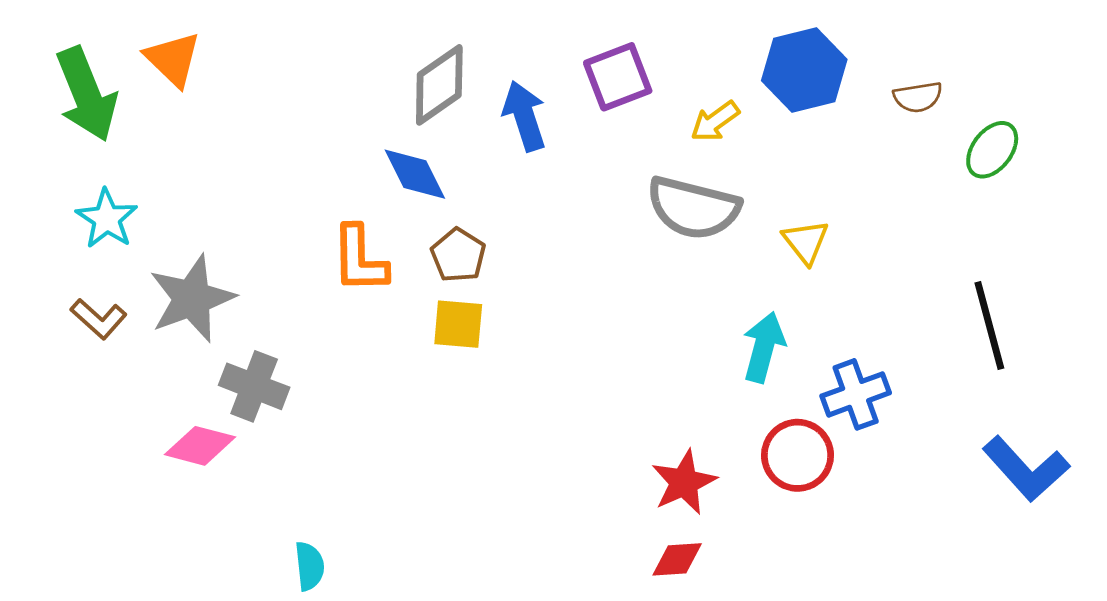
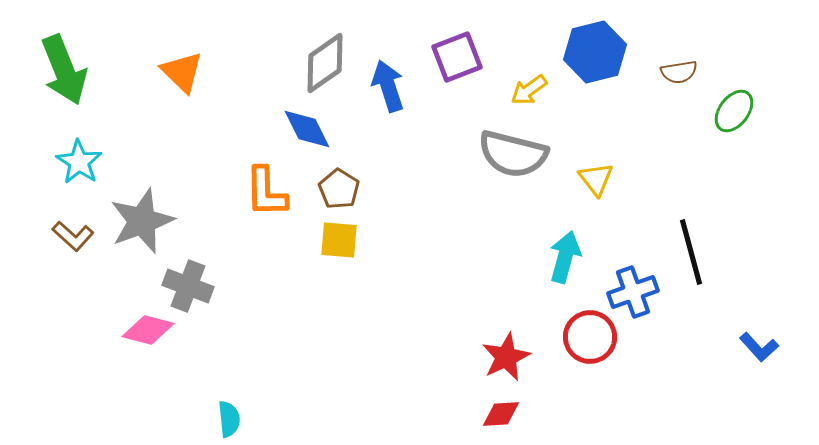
orange triangle: (173, 59) -> (182, 72), moved
black line: (989, 326) -> (691, 252), moved
blue L-shape: (1026, 469) -> (759, 347), size x0.6

